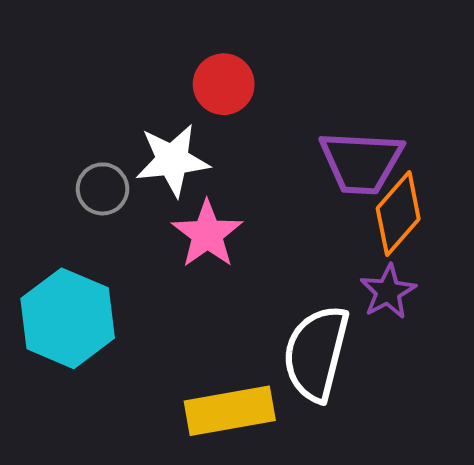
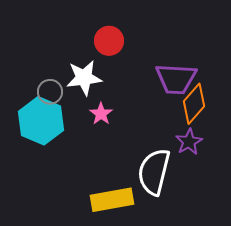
pink star: (207, 234) -> (101, 114), size x0.7
cyan hexagon: (68, 318) -> (41, 121), moved

